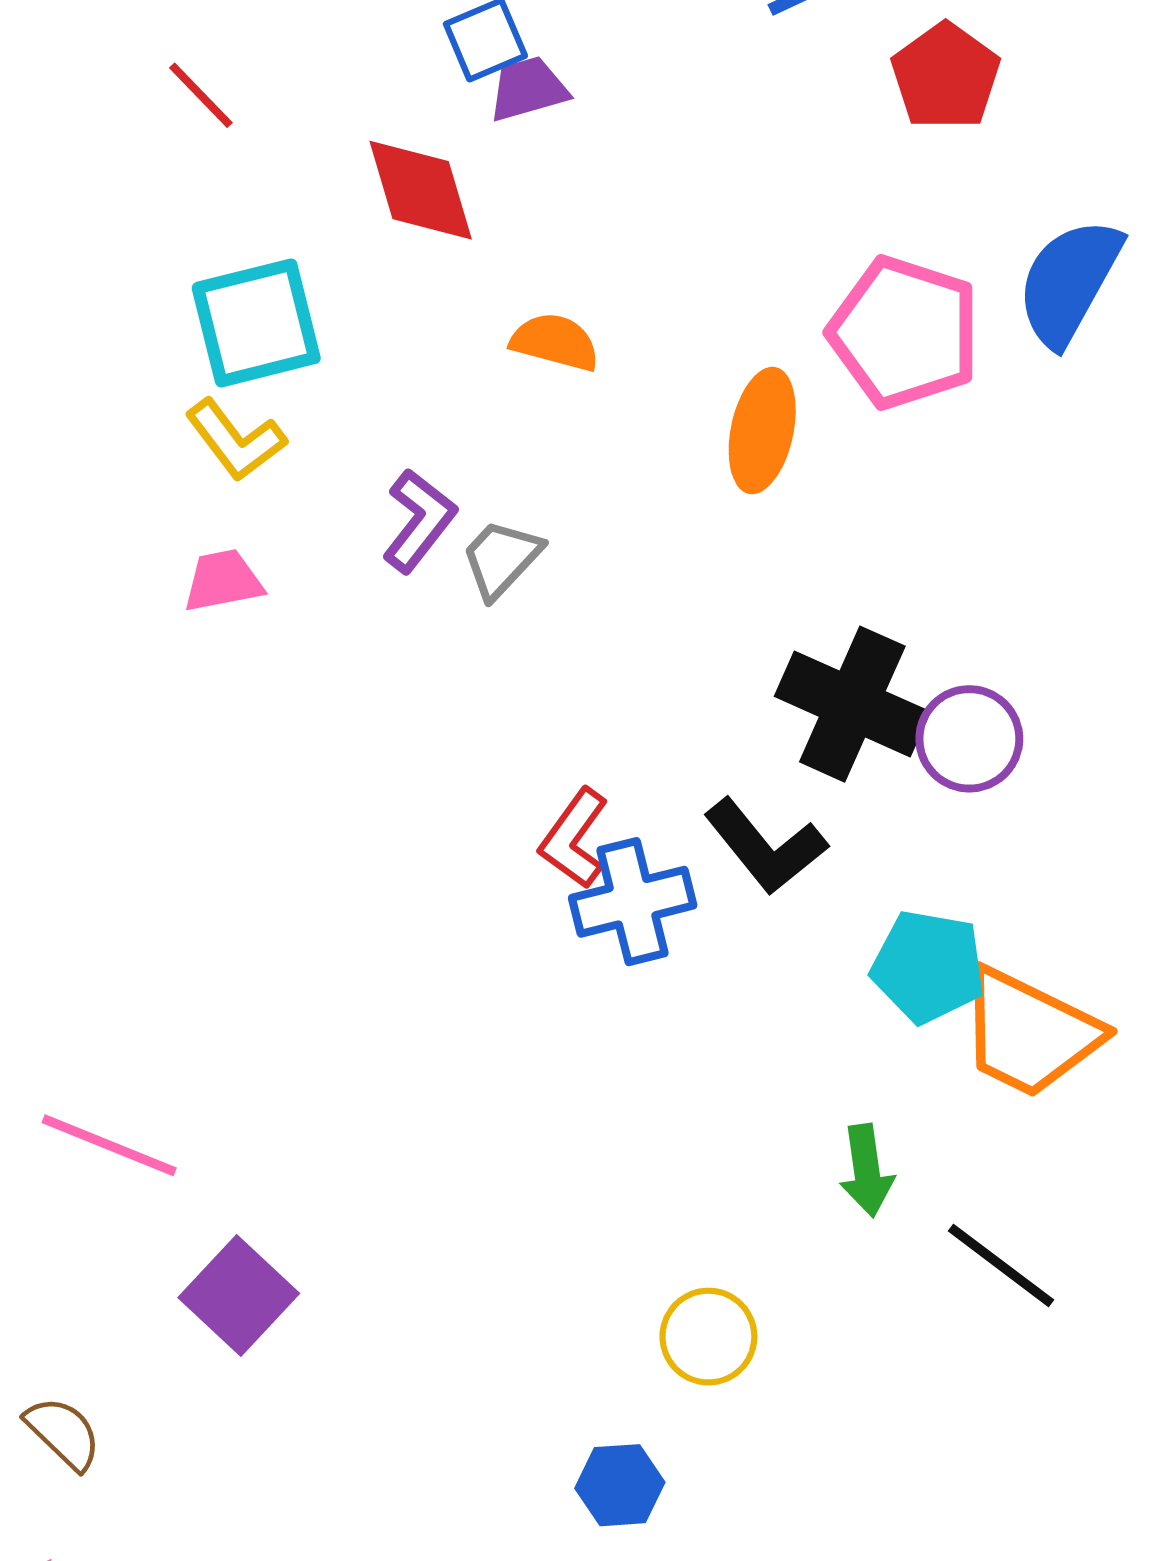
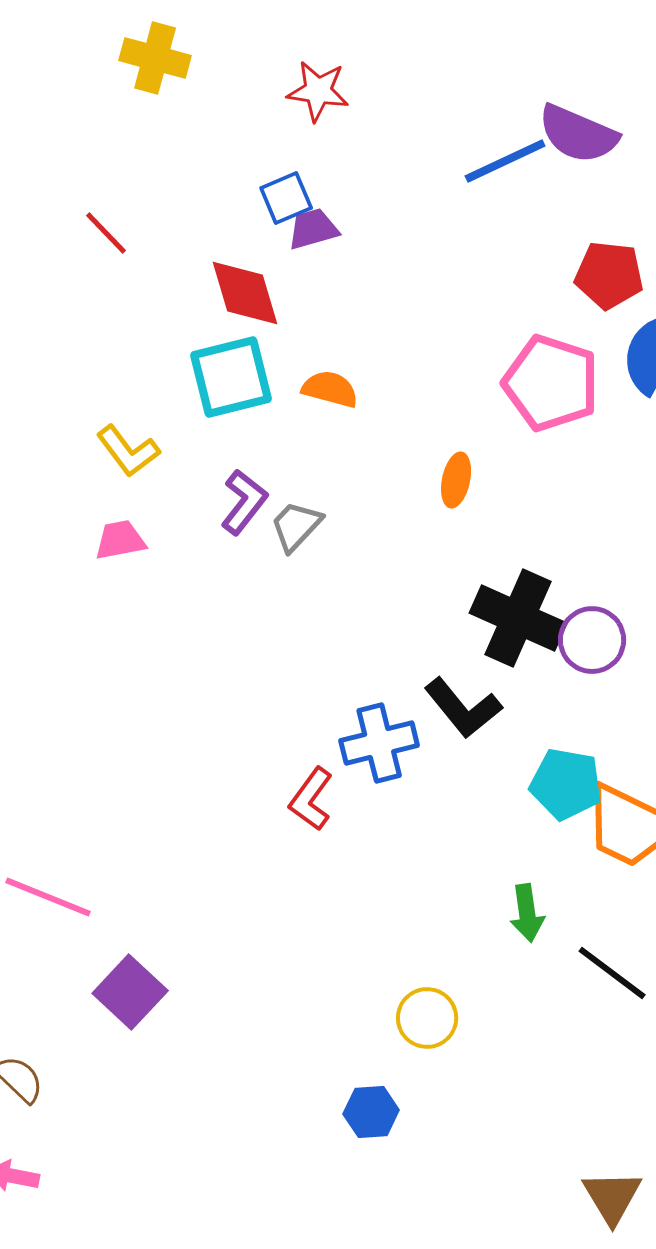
red pentagon: (946, 76) -> (609, 275), moved, turned -30
cyan square: (256, 323) -> (231, 377), moved
orange ellipse: (762, 430) -> (456, 480), moved, size x0.7
red L-shape: (574, 838) -> (311, 799), moved

